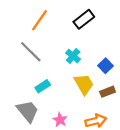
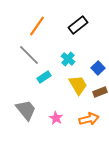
cyan rectangle: (43, 86) -> (44, 77), moved

